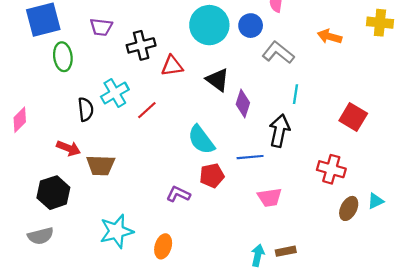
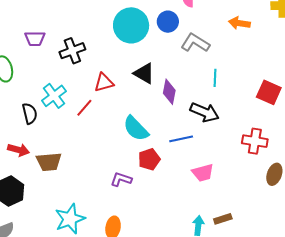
red triangle: (172, 66) -> (104, 83), moved
black arrow: (279, 131) -> (205, 112), turned 108

